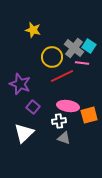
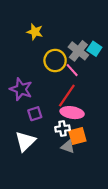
pink line: (82, 63) -> (72, 70), moved, turned 40
red line: (62, 76) -> (67, 96), moved, turned -30
purple square: (33, 107) -> (35, 114), turned 32
orange square: (89, 115) -> (77, 136), moved

